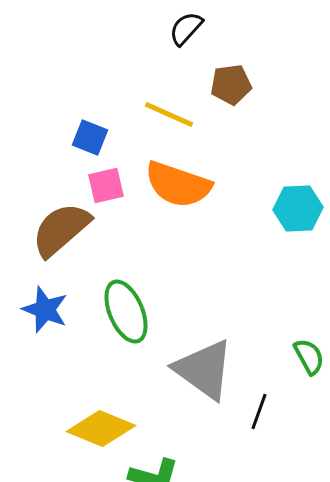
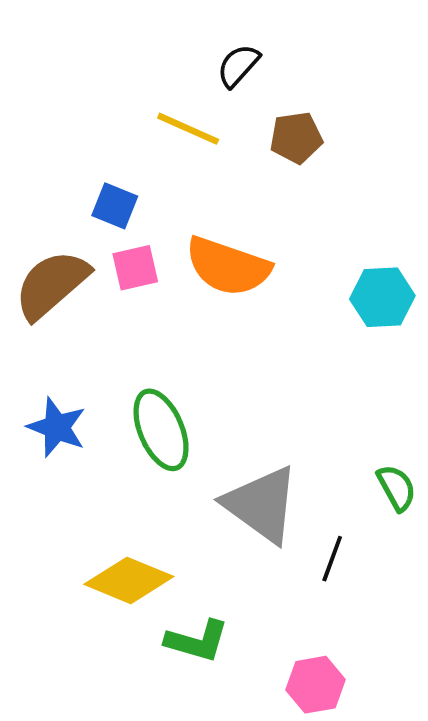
yellow line: (169, 115) -> (188, 129), moved
brown semicircle: (61, 230) -> (52, 284), moved

